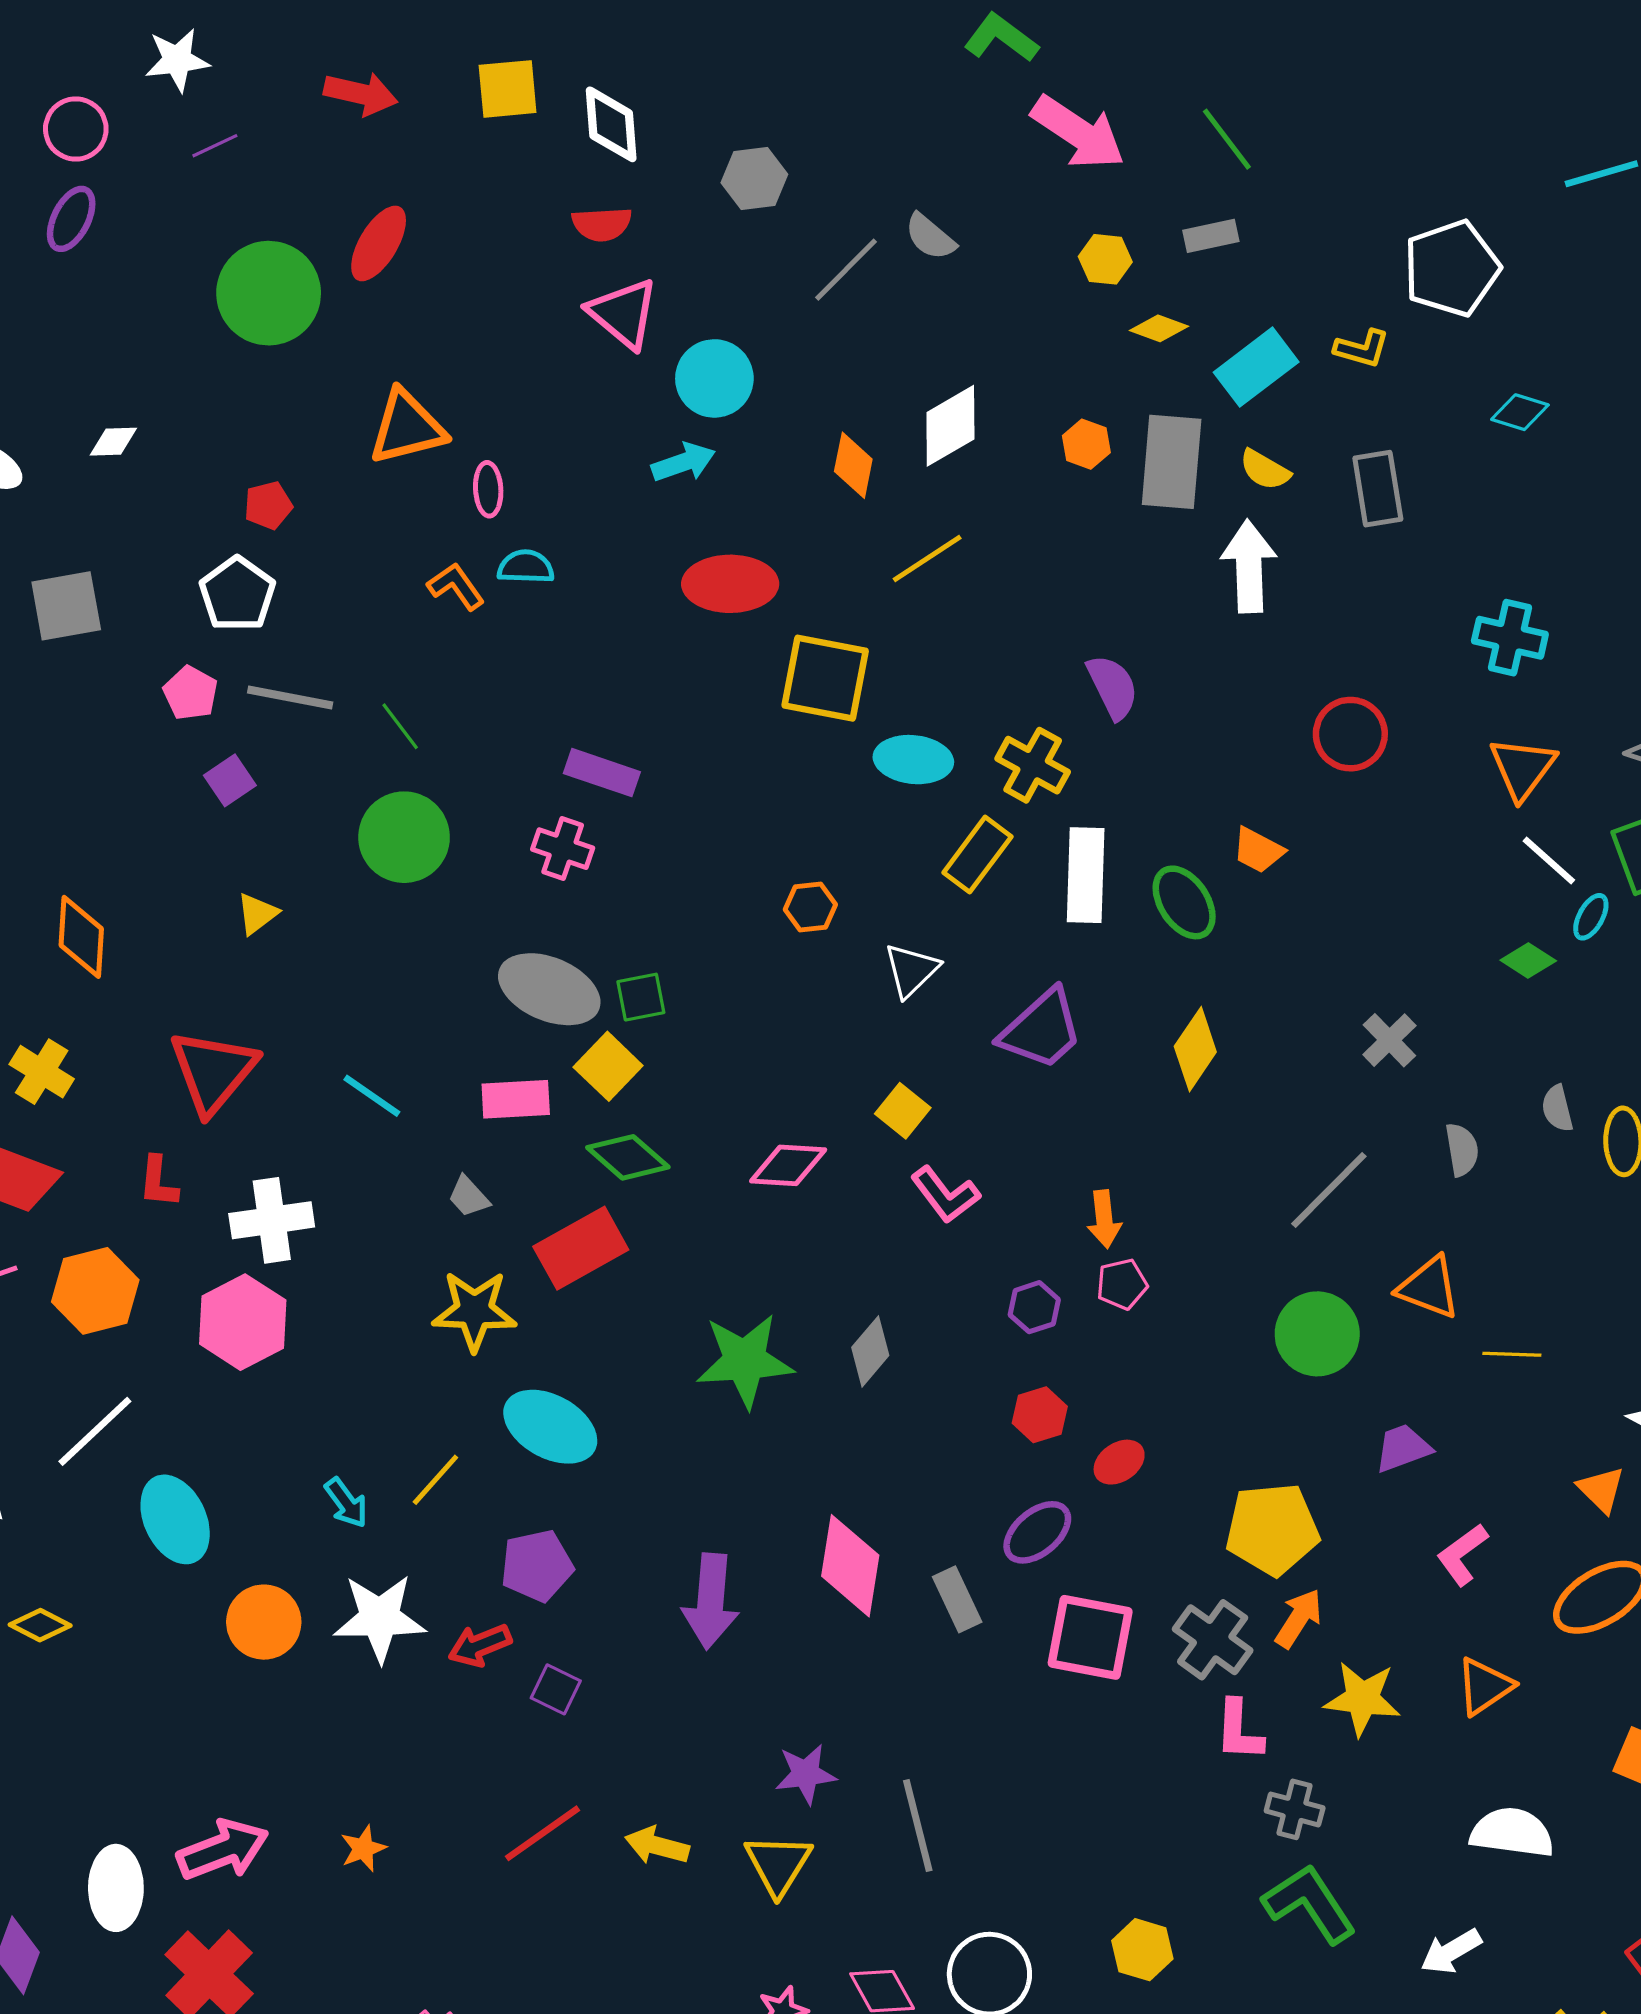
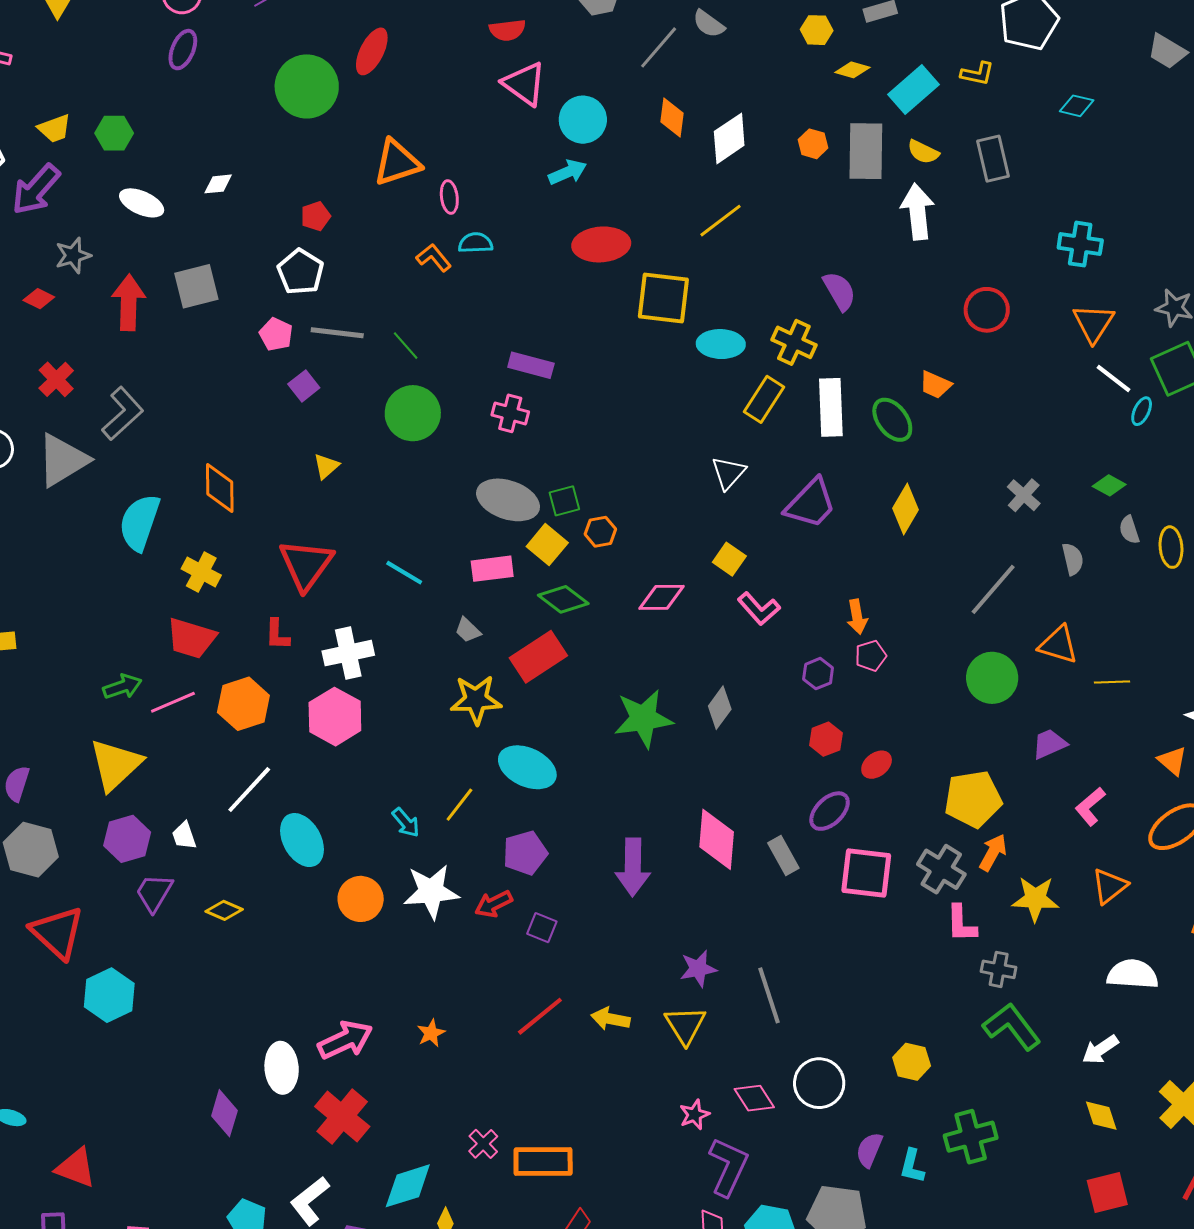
orange diamond: (853, 465) -> (672, 118), moved
orange hexagon: (810, 907) -> (600, 532), moved
green diamond: (1528, 961) -> (1109, 485), moved

